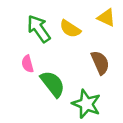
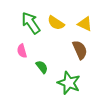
yellow triangle: (106, 18) -> (85, 24), moved
green semicircle: (53, 84) -> (42, 67), size x0.6

